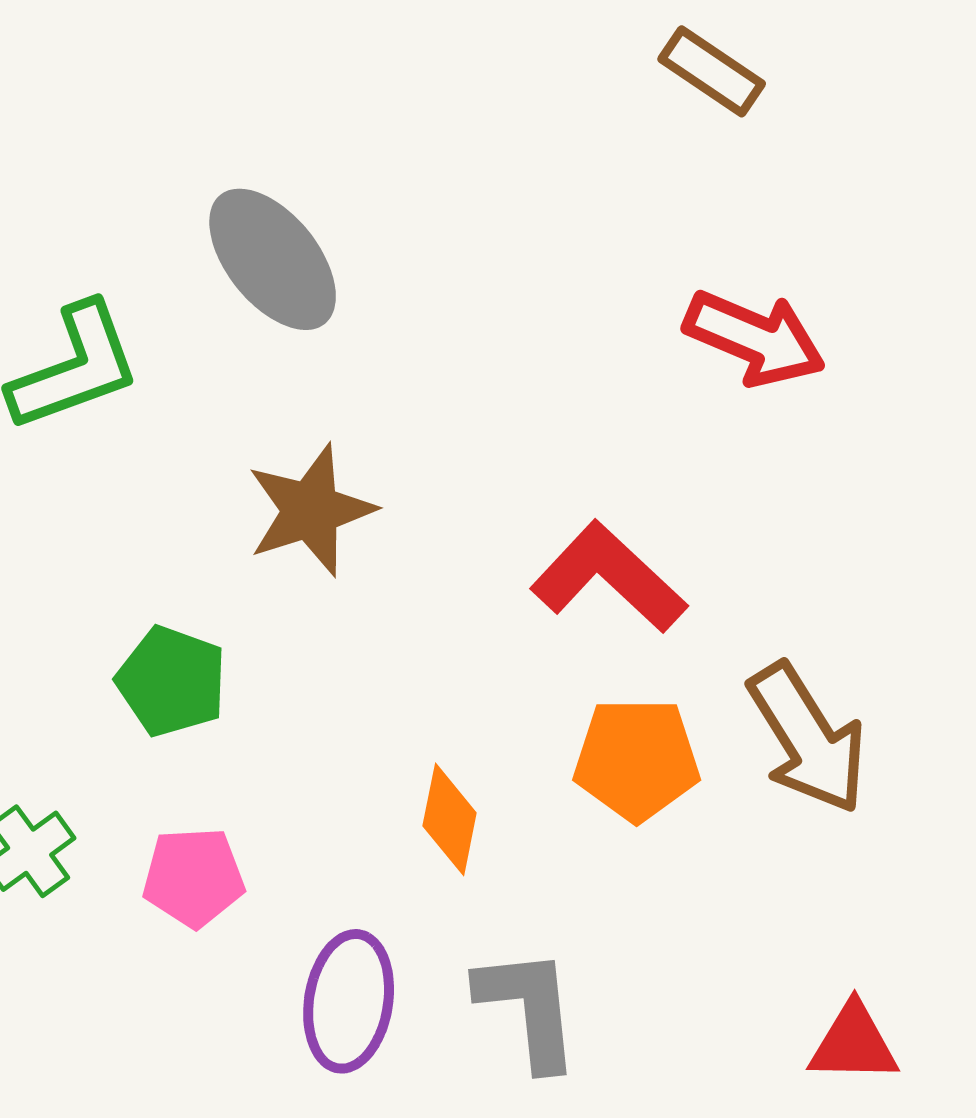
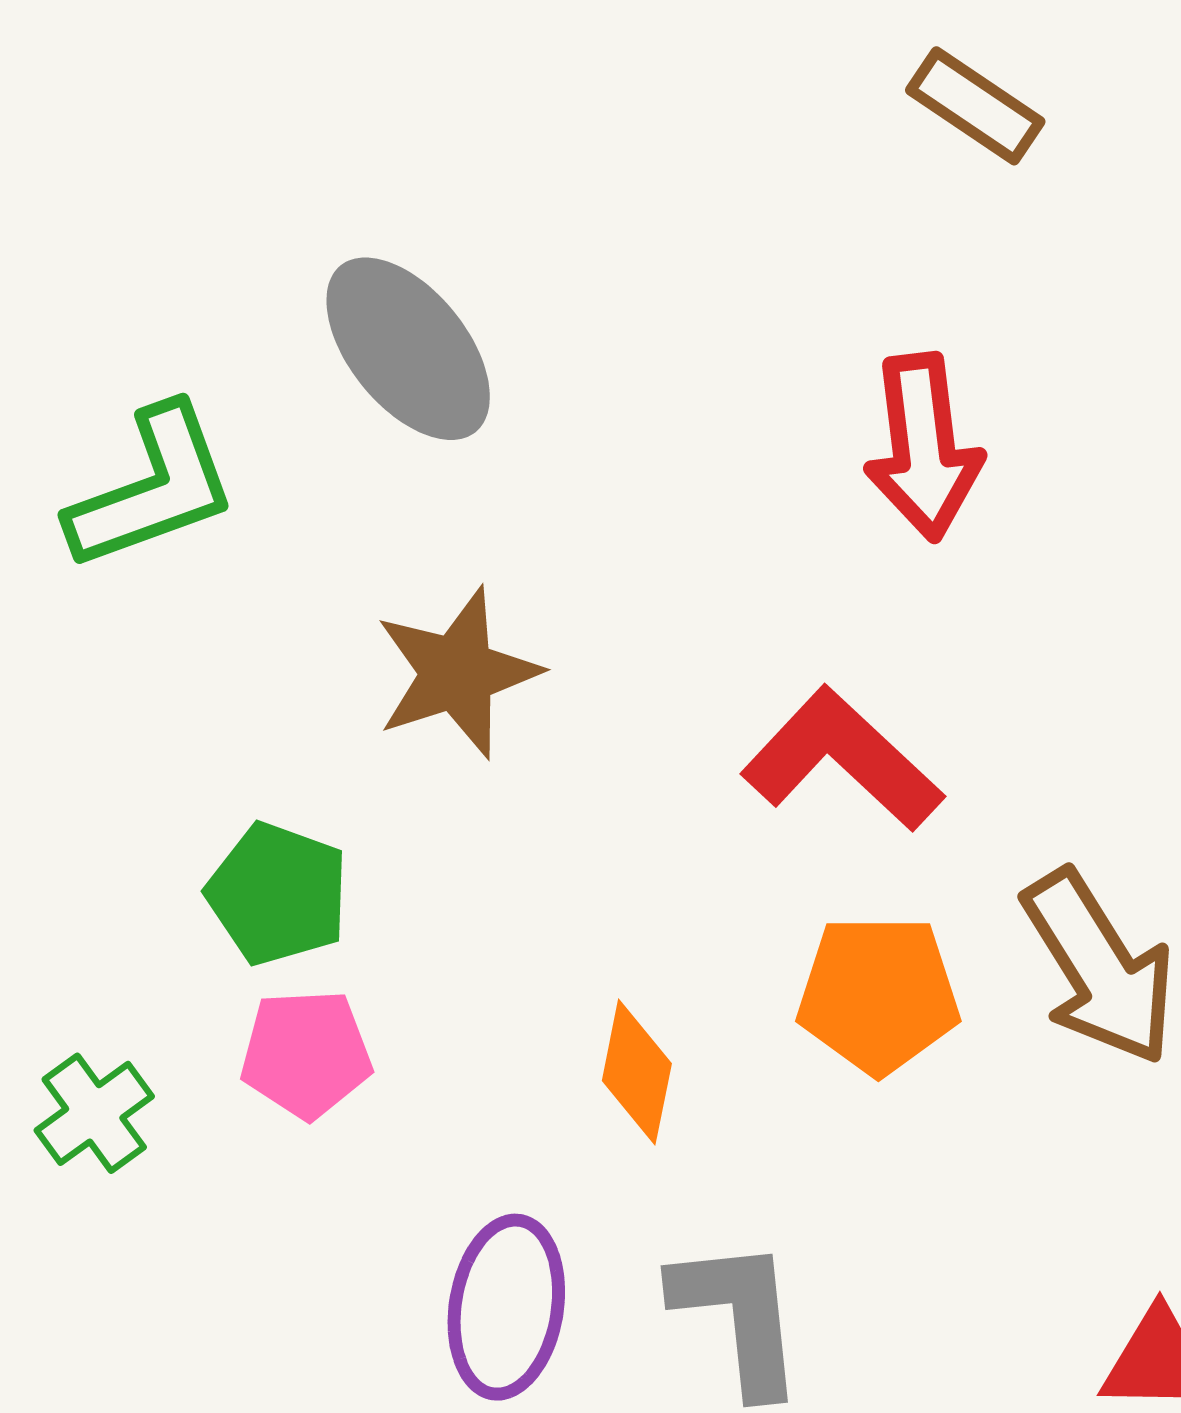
red arrow: (755, 338) -> (924, 447), moved, turned 60
pink pentagon: (194, 877) -> (306, 1054), moved

